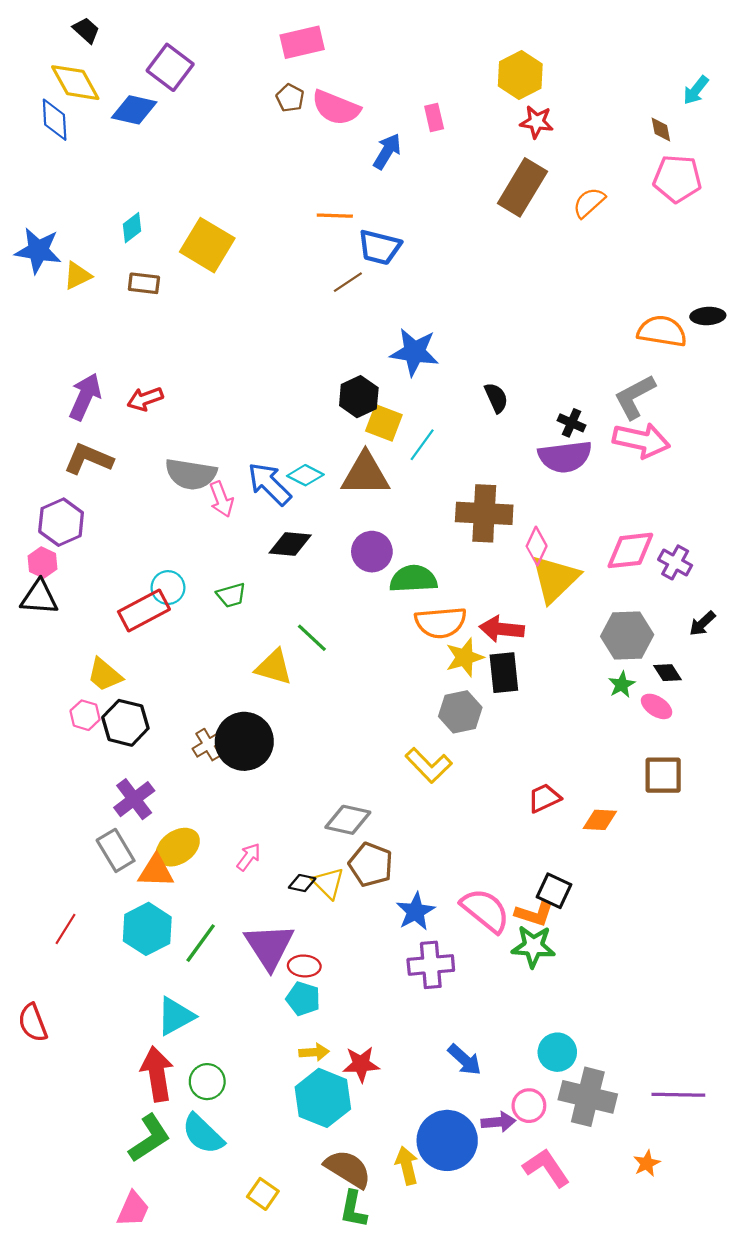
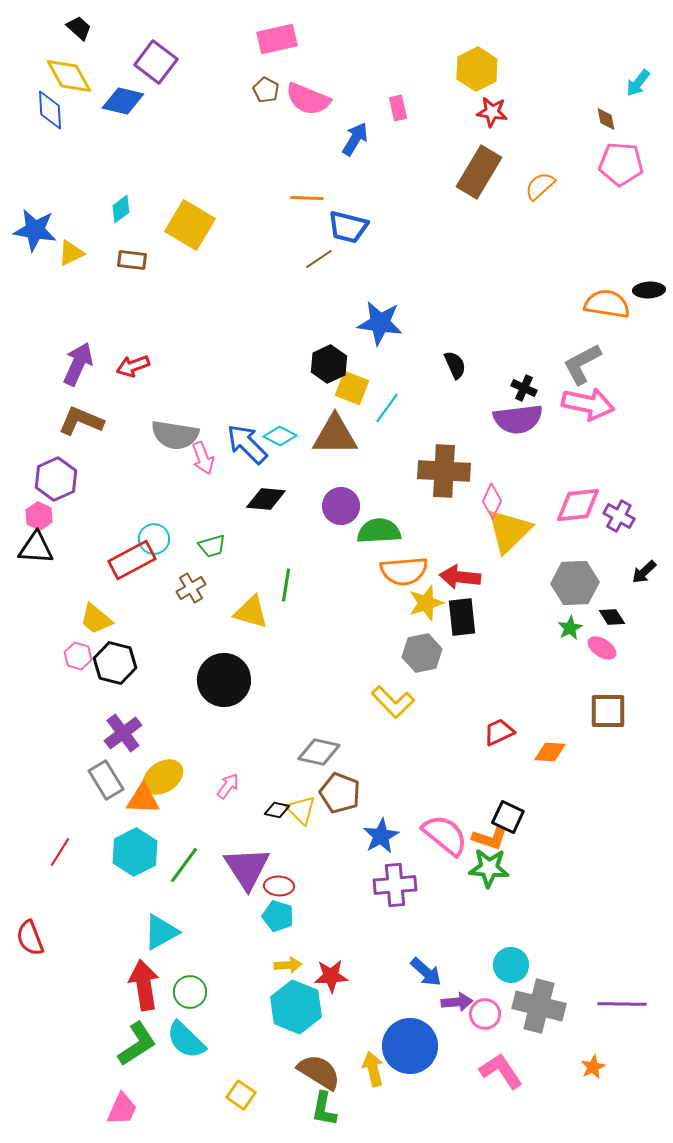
green line: (312, 638) -> (286, 585), turned 56
brown cross: (208, 745) -> (191, 588), moved
purple arrow: (498, 1122) -> (457, 1002), moved

